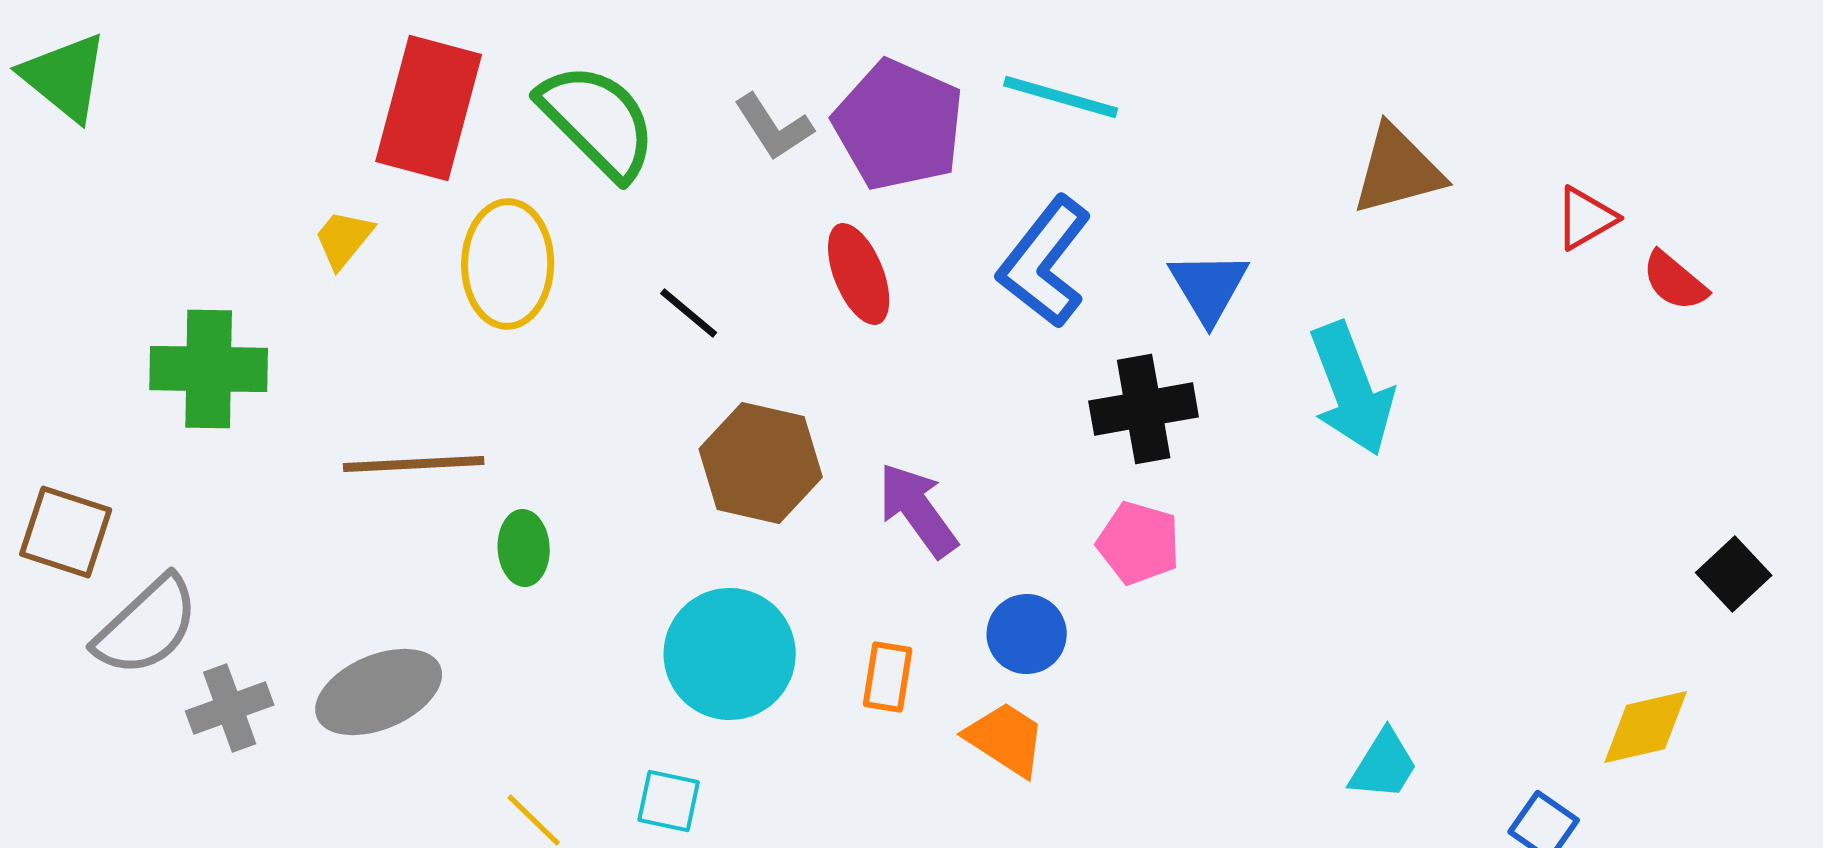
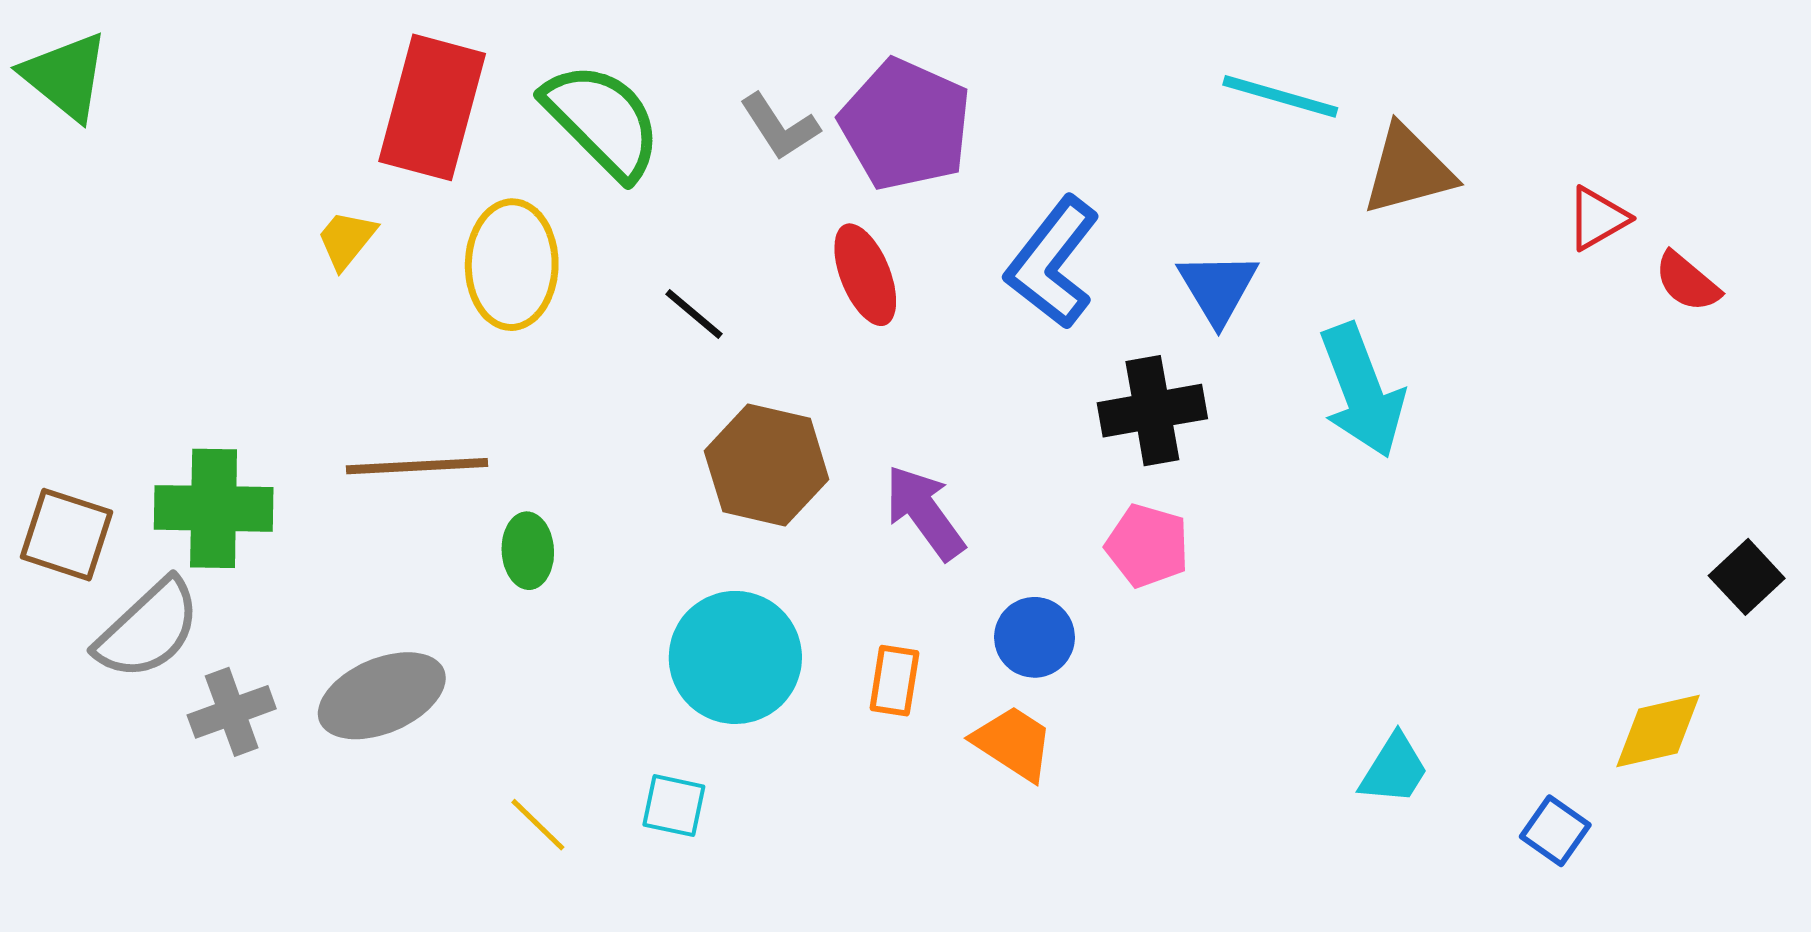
cyan line: (1061, 97) -> (1280, 96), moved
green cross: (209, 369) -> (214, 508), moved

